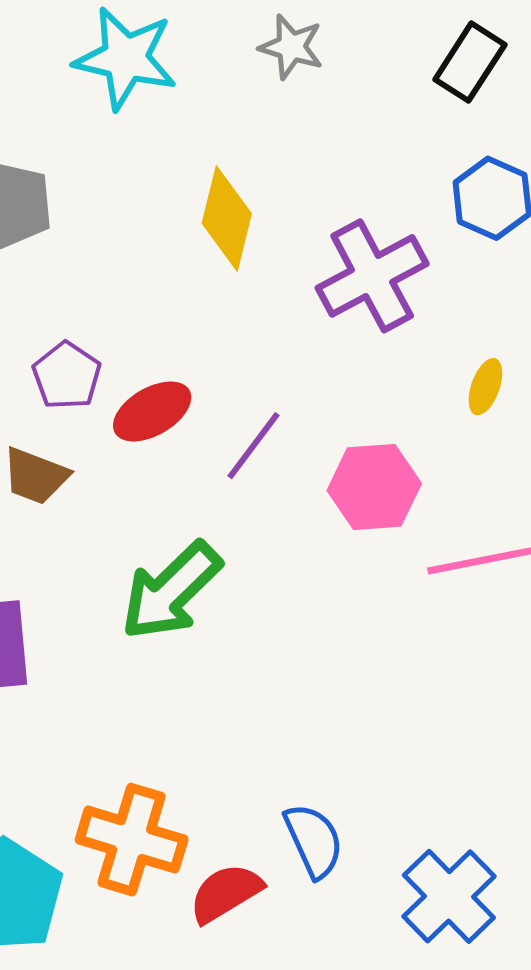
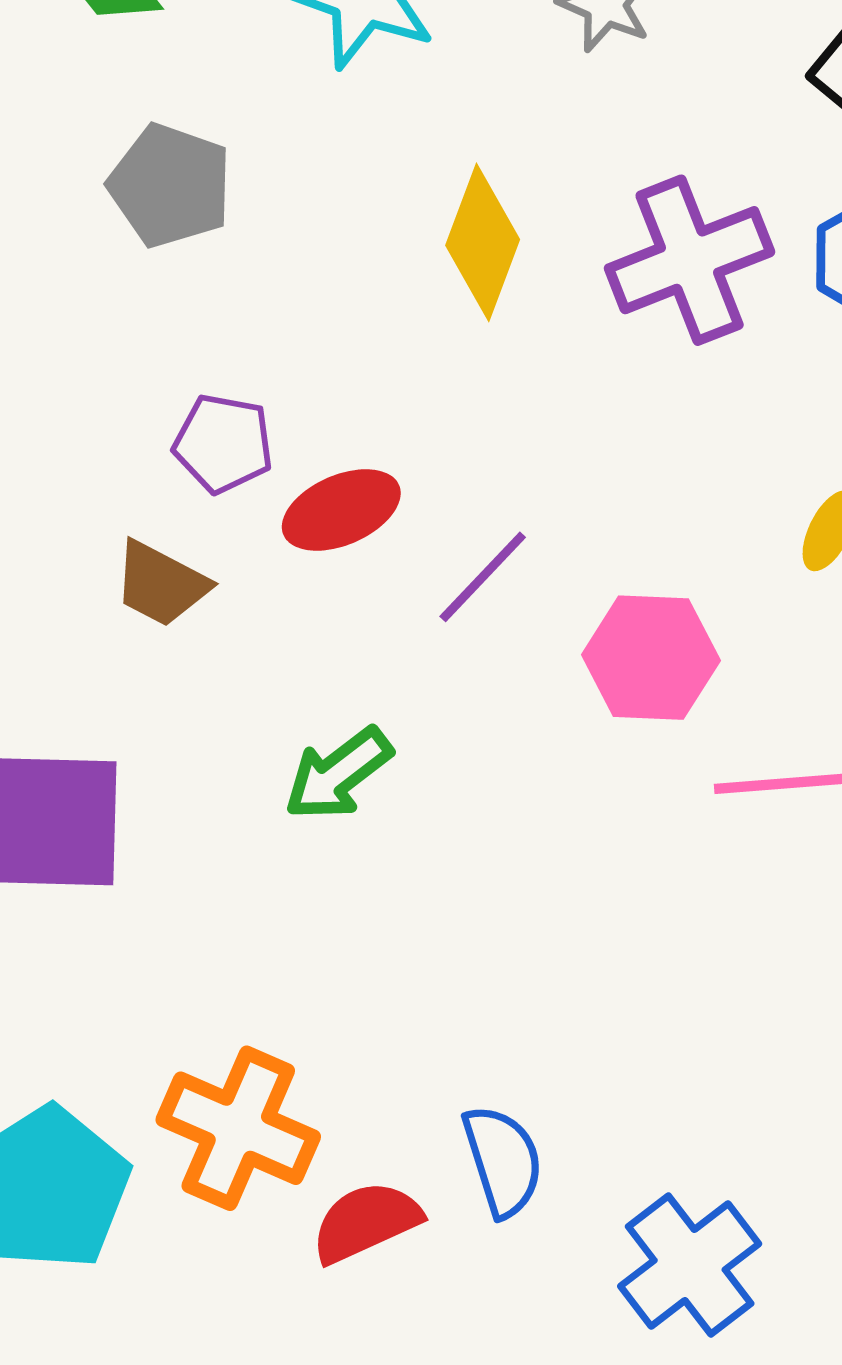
purple cross: (372, 276) -> (690, 260), moved
purple pentagon: (67, 376) -> (223, 443), turned -30
green arrow: (171, 591) -> (338, 774), size x0.7

